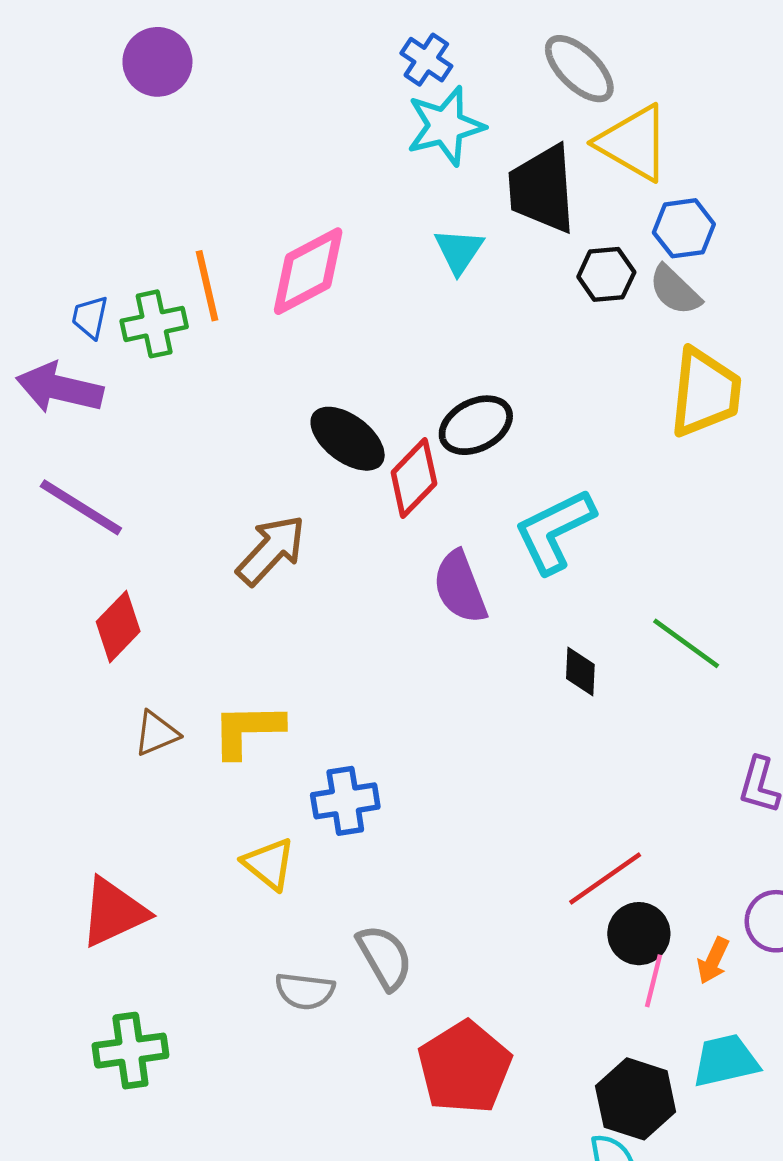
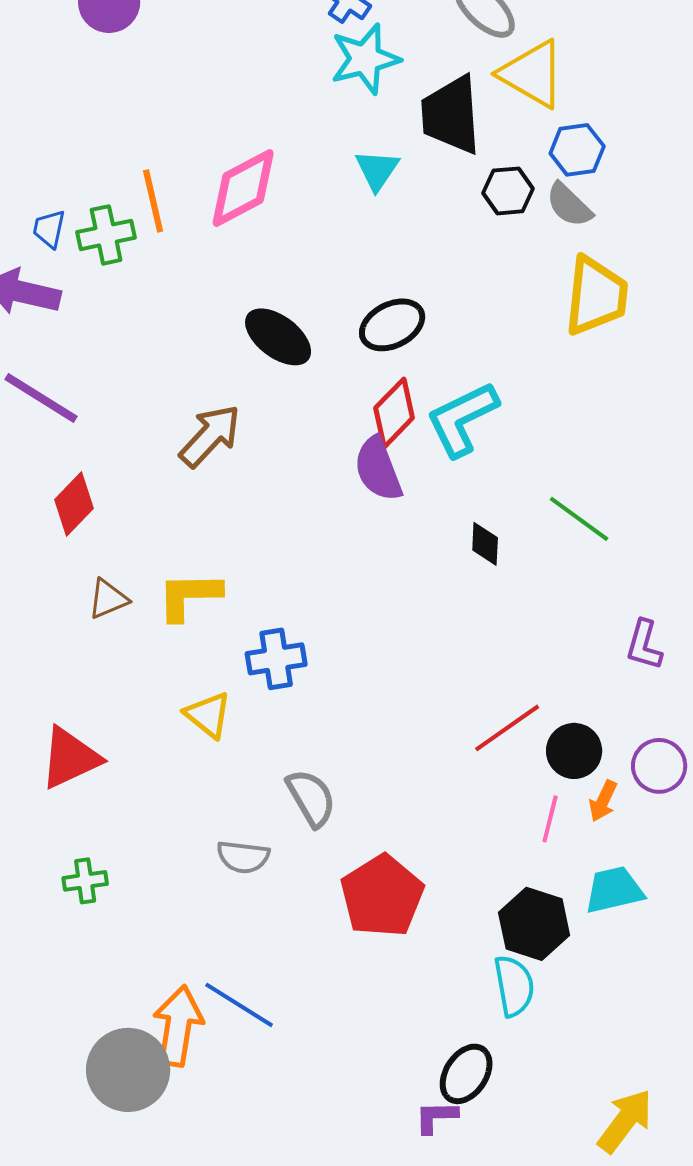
red diamond: (414, 478) -> (394, 413), moved
black circle: (639, 934) -> (574, 751), moved
gray semicircle: (305, 991) -> (243, 857), moved
green cross: (130, 1051) -> (85, 881), size x0.7

